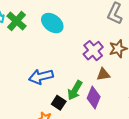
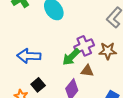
green arrow: (75, 90) -> (71, 57), moved

